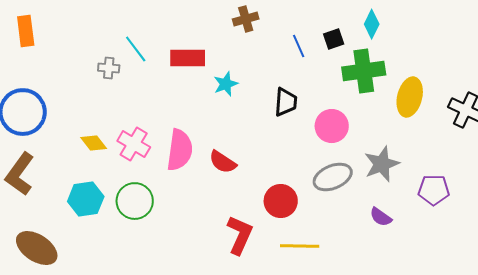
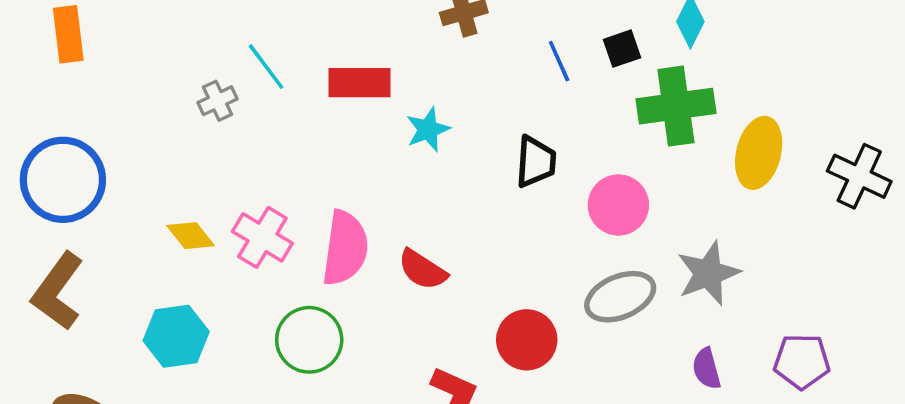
gray cross: (109, 68) -> (218, 101), turned -30
purple pentagon: (434, 190) -> (802, 361), moved
green circle: (135, 201) -> (309, 340), moved
purple semicircle: (381, 217) -> (706, 369), turned 40

